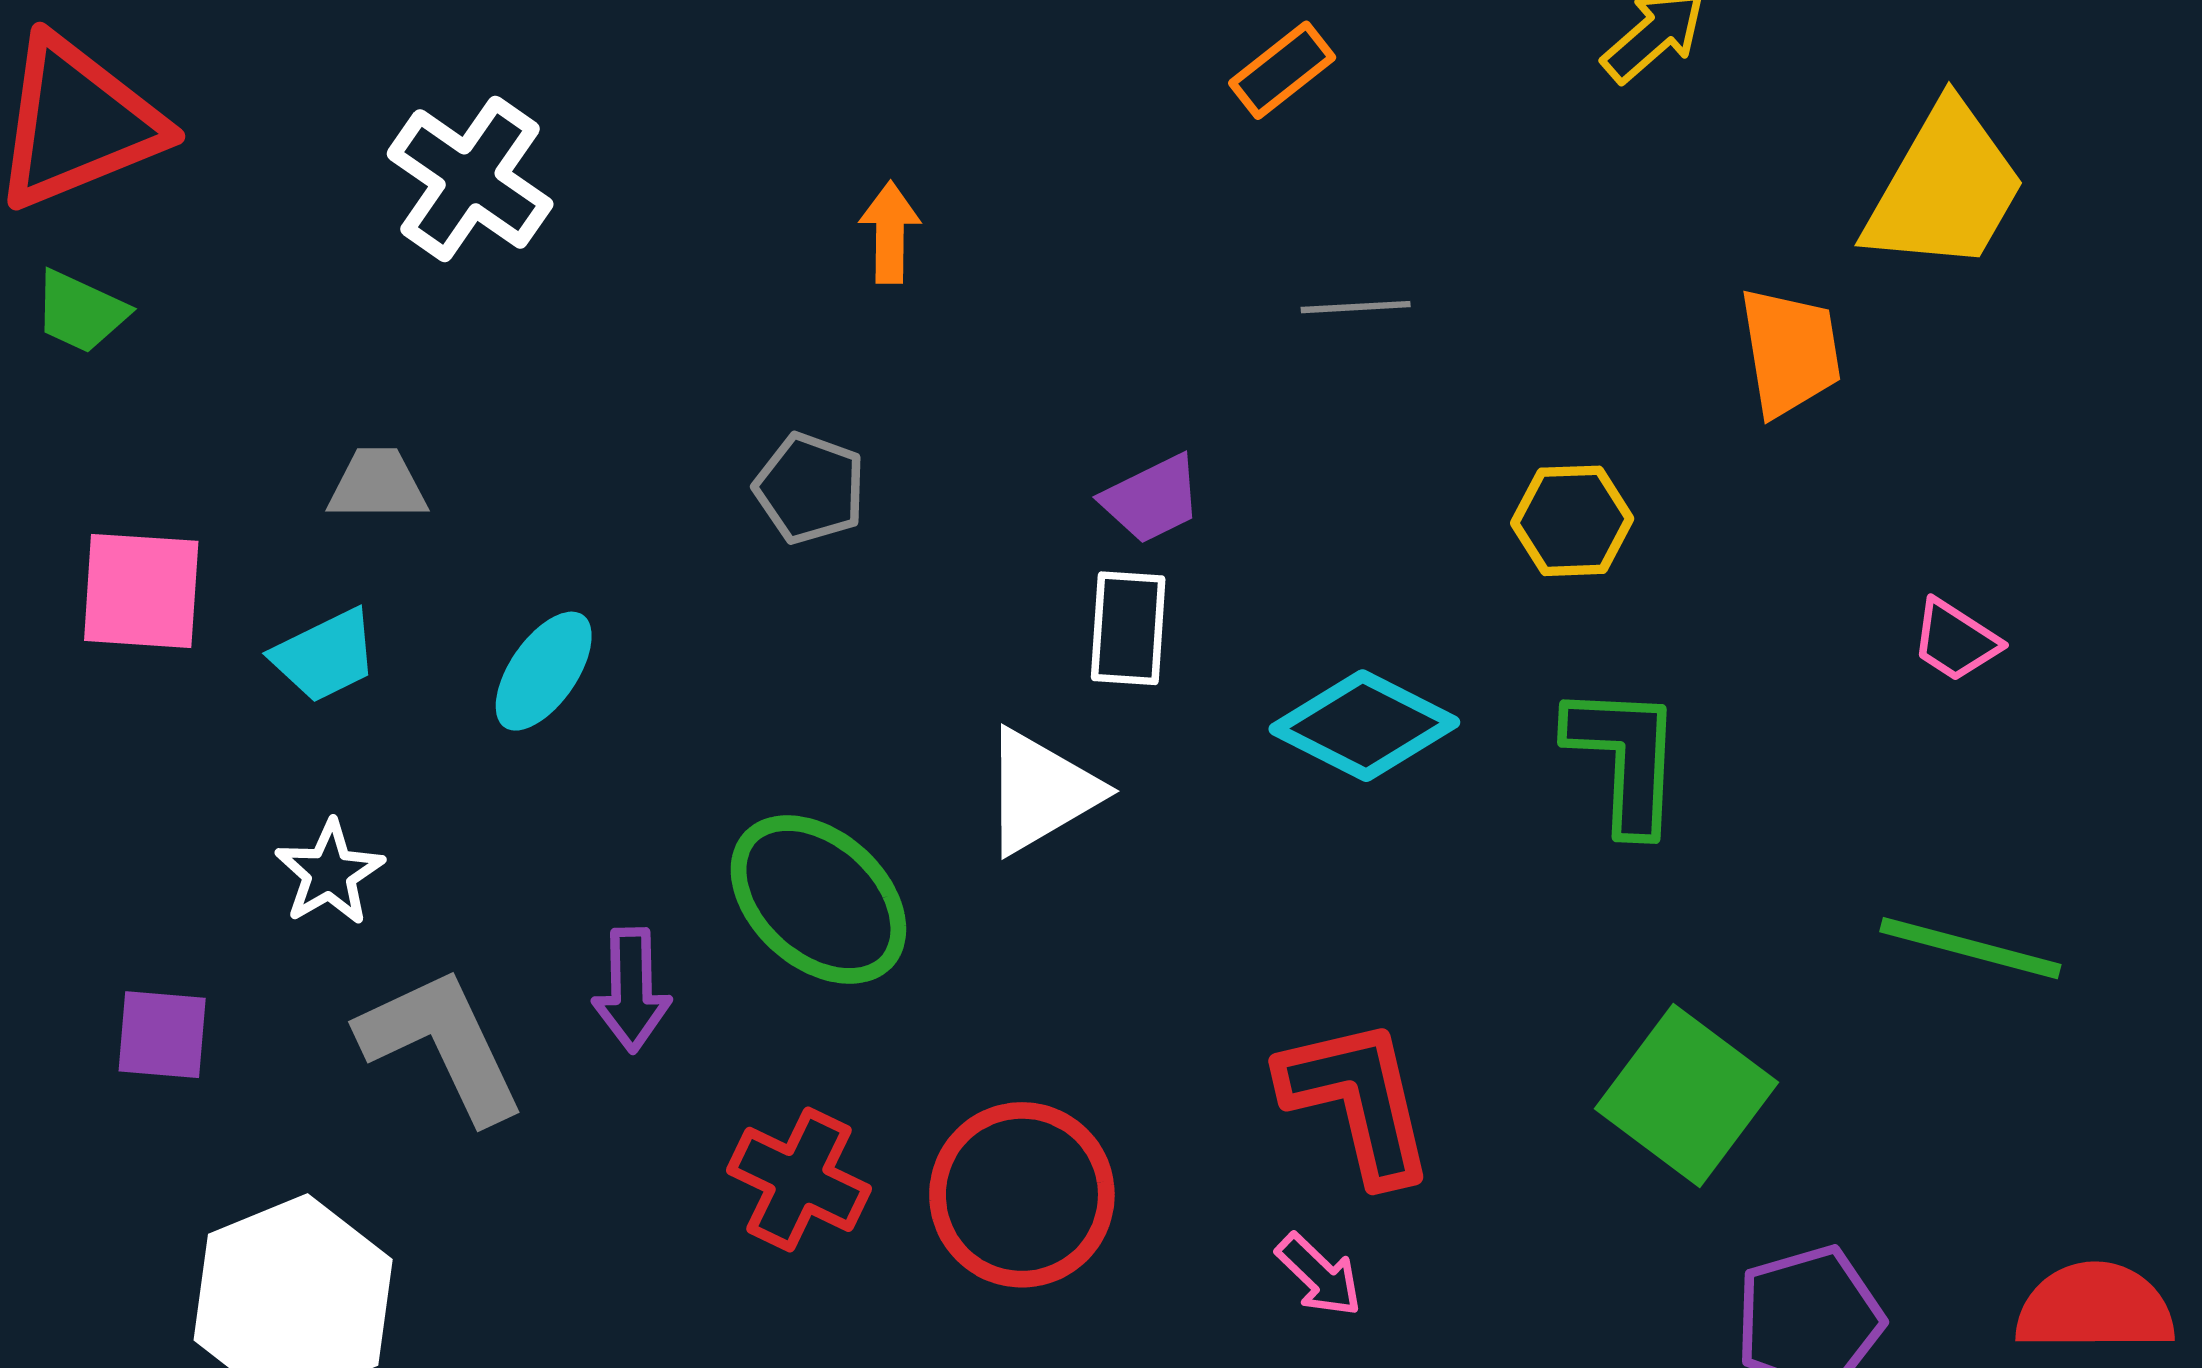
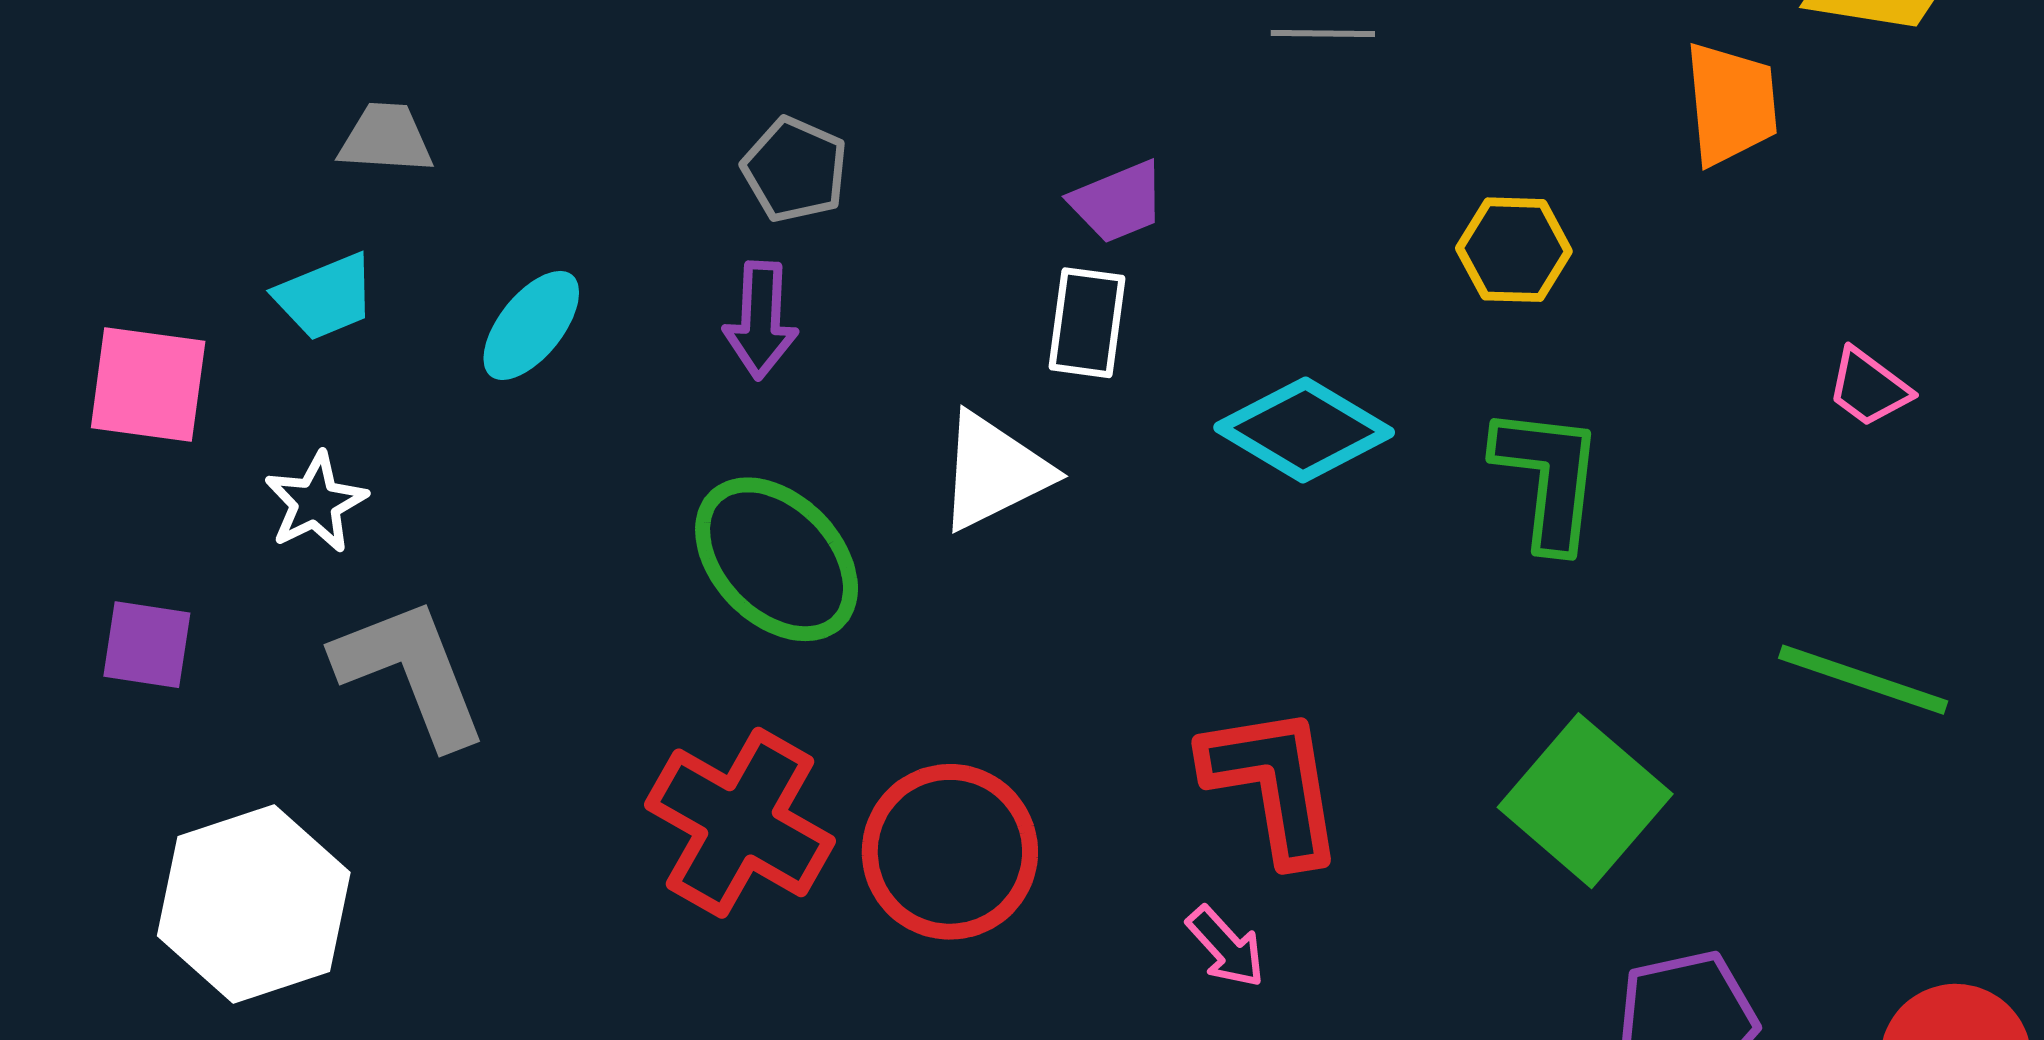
pink square: (141, 591) -> (148, 384), moved
purple arrow: (632, 990) -> (761, 320), moved
red cross: (799, 1179) -> (740, 823), size x1.4

